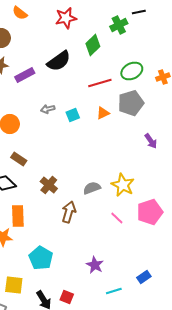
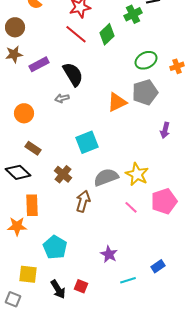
black semicircle: (59, 61) -> (73, 74), moved, turned -85
red line: (100, 83) -> (76, 34), moved, turned 55
orange triangle: (103, 113) -> (117, 102), size x1.5
cyan square: (73, 115) -> (87, 142), moved, size x1.6
purple arrow: (151, 141) -> (165, 130), turned 49
gray semicircle: (92, 188) -> (106, 177), size x1.4

